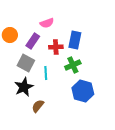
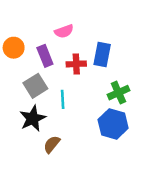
purple rectangle: (33, 41) -> (45, 56), turned -56
gray square: (26, 63) -> (35, 86), turned 30
green cross: (73, 65) -> (118, 93), moved

